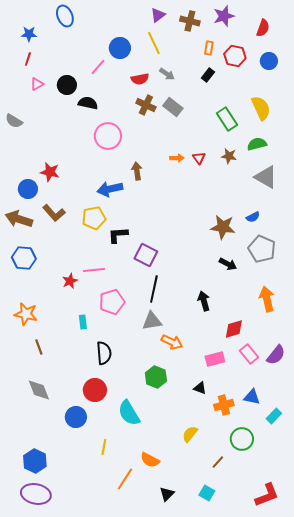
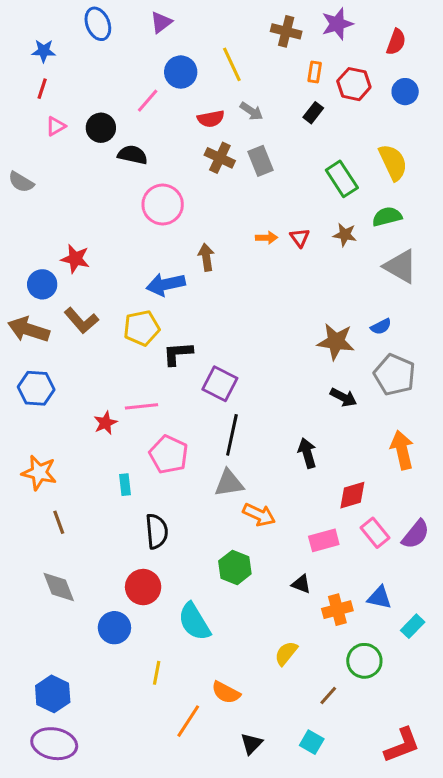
purple triangle: (158, 15) -> (161, 22), moved
gray rectangle: (173, 107) -> (261, 161), turned 30
pink pentagon: (112, 302) -> (169, 455), turned -30

